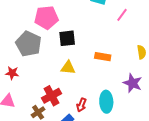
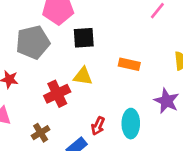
gray pentagon: (29, 44) -> (33, 42), turned 30
red cross: (52, 96) -> (57, 94), moved

